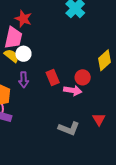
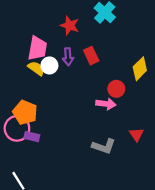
red star: (23, 19) -> (70, 25), moved
red rectangle: (53, 78) -> (91, 56), moved
purple arrow: (24, 80) -> (68, 57), moved

